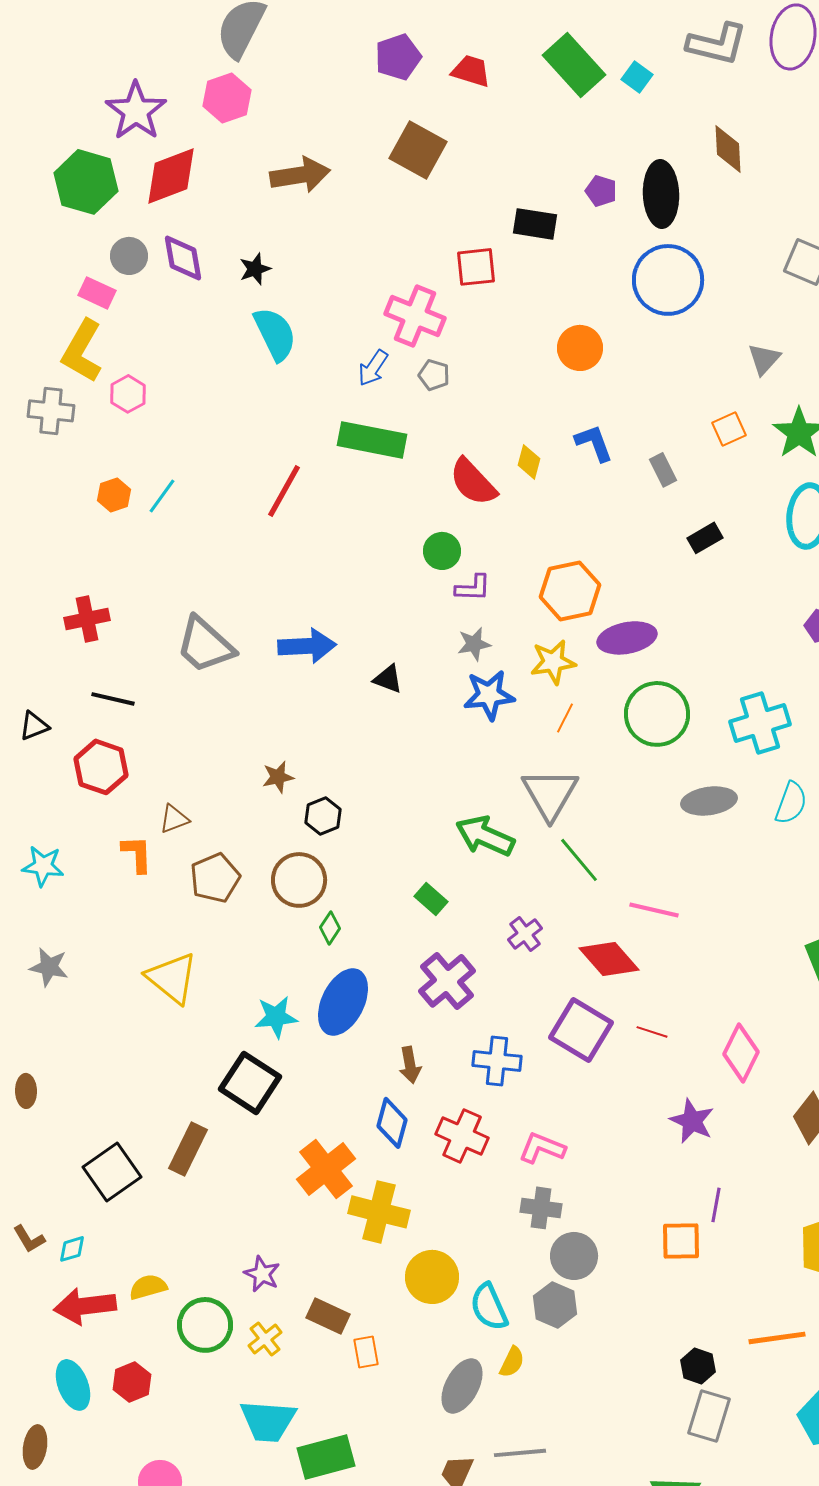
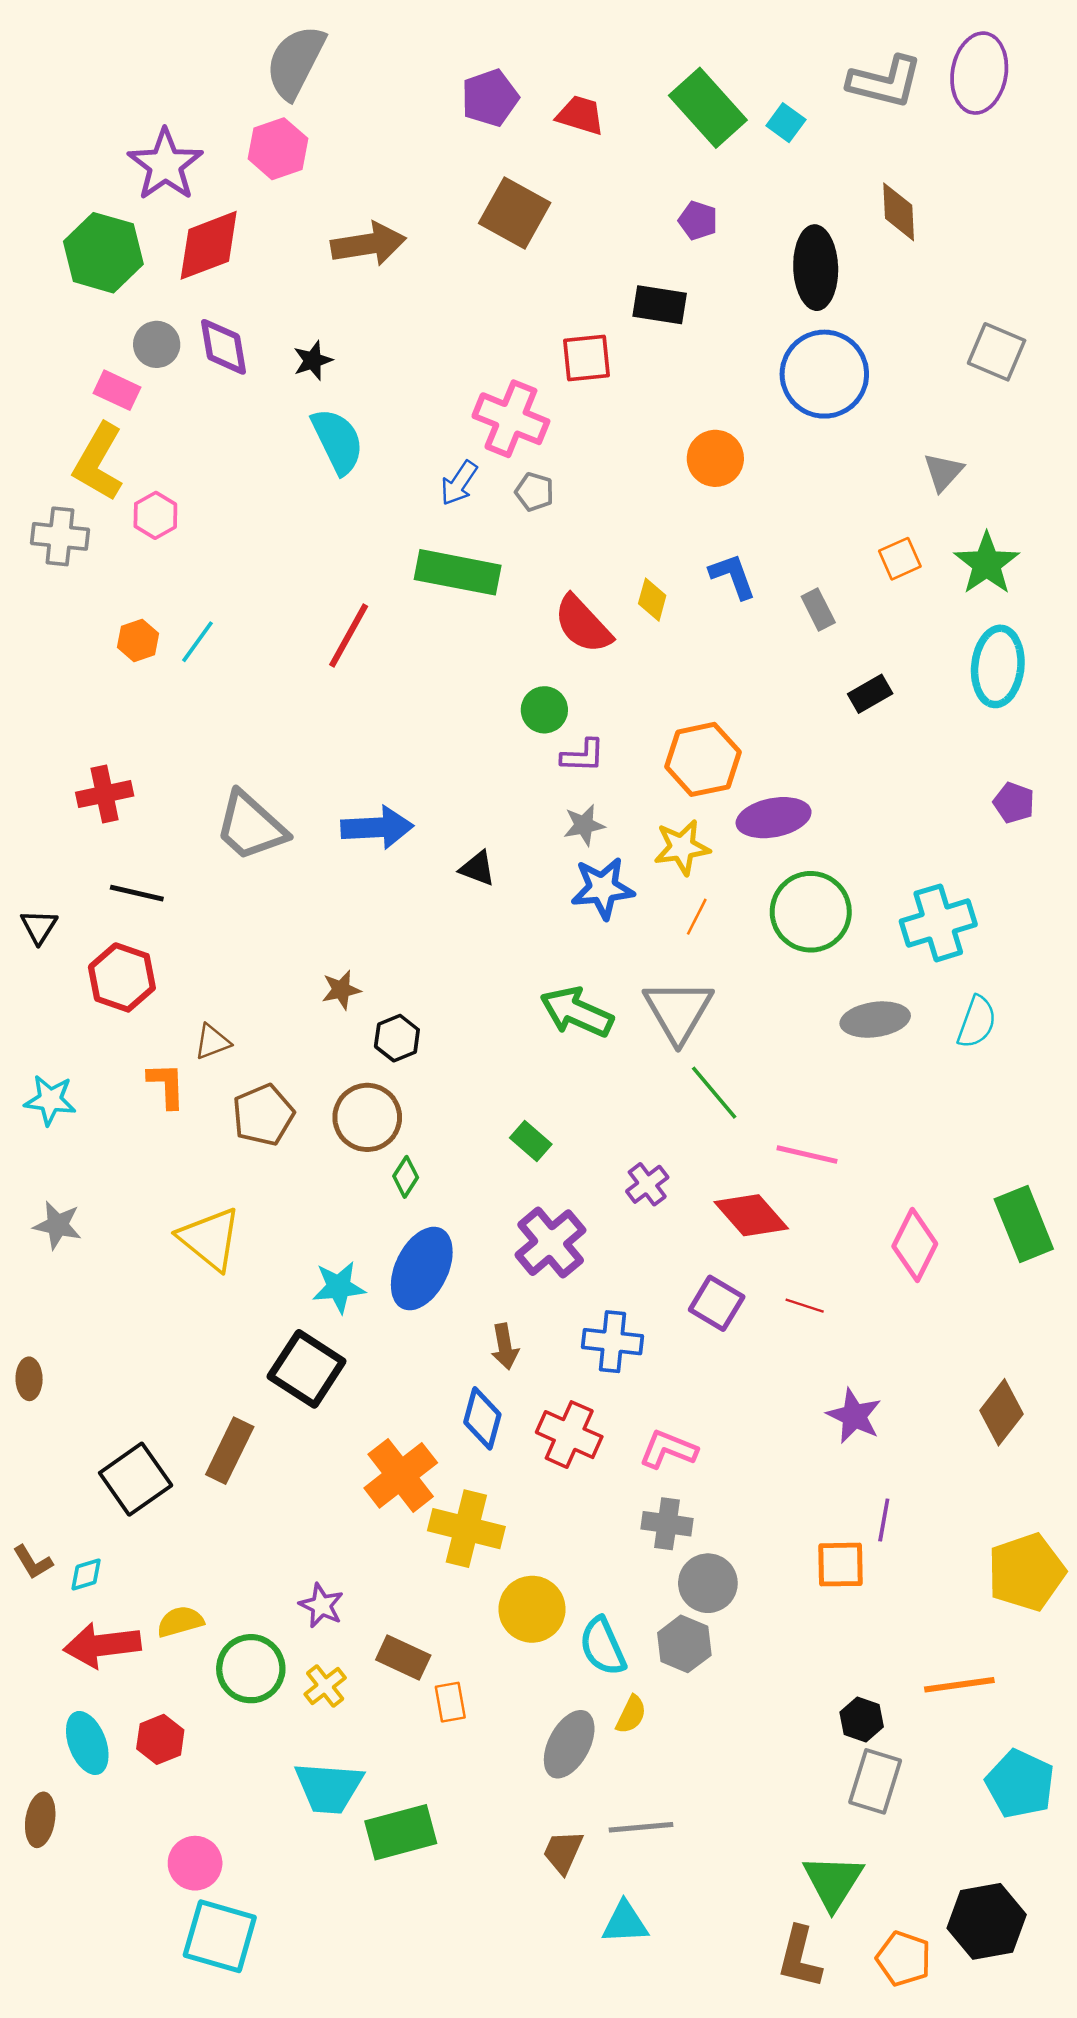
purple pentagon: (601, 191) -> (698, 221), moved
black triangle: (34, 726) -> (39, 927), turned -36
green arrow: (485, 836) -> (577, 1012), moved
purple square: (581, 1030) -> (717, 1303), size x0.7
pink diamond: (741, 1053) -> (915, 1245), moved

